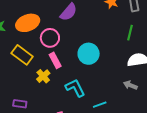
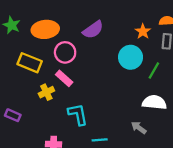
cyan circle: (89, 54) -> (131, 57), moved
yellow rectangle: (22, 55) -> (30, 63), turned -30
pink rectangle: (55, 60) -> (64, 78), turned -35

